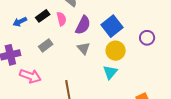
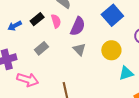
blue square: (112, 26) -> (112, 15), moved
cyan triangle: (110, 72) -> (126, 73), moved, turned 35

